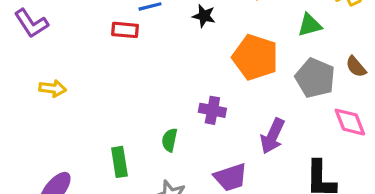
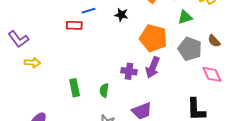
purple L-shape: (31, 23) -> (18, 39), moved
purple arrow: (273, 136) -> (153, 67), moved
green rectangle: (119, 162) -> (75, 88), moved

